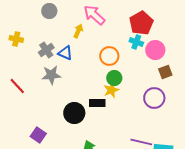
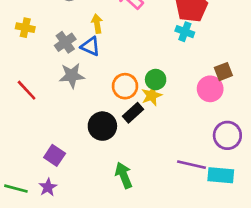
yellow arrow: (78, 31) -> (97, 24), moved, turned -32
pink circle: (155, 50) -> (210, 89), moved
orange circle: (109, 56) -> (125, 86), moved
purple circle: (154, 98) -> (227, 135), moved
black rectangle: (97, 103) -> (133, 113), turned -42

